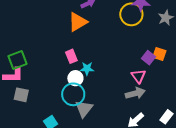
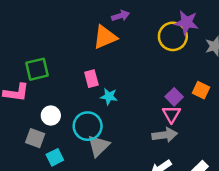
purple square: (149, 58) -> (174, 97), moved
green square: (17, 60) -> (37, 69), moved
white circle: (75, 78) -> (51, 116), moved
gray square: (21, 95) -> (35, 138), moved

